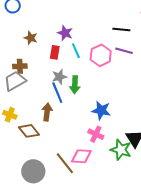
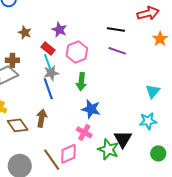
cyan line: (76, 51) -> (47, 61), moved
red rectangle: (55, 52) -> (48, 48), turned -64
pink hexagon: (101, 55) -> (77, 52), moved
green arrow: (75, 85) -> (81, 82), moved
brown arrow: (47, 112) -> (42, 118), moved
pink diamond: (81, 156) -> (69, 154), turned -30

